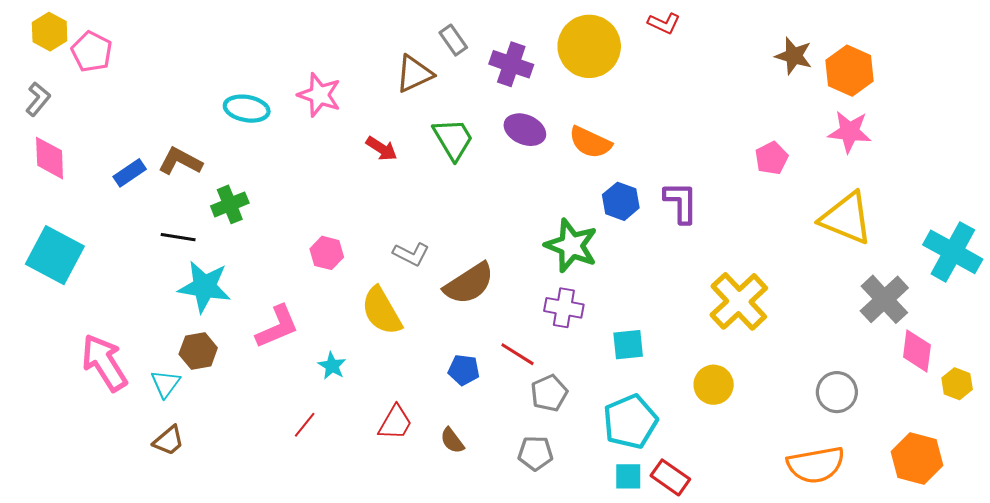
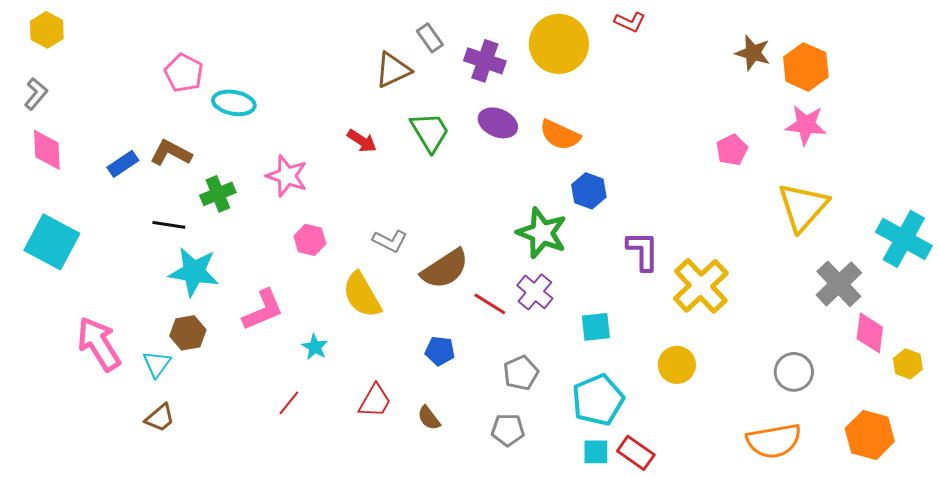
pink pentagon: (92, 52) -> (184, 73), moved
pink star: (319, 95) -> (287, 176), moved
purple L-shape: (681, 202) -> (643, 251), moved
yellow triangle: (846, 218) -> (803, 207), turned 50
purple cross: (564, 308) -> (535, 292), turned 30
red line: (518, 354) -> (490, 304), moved

